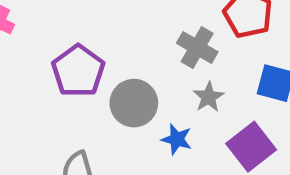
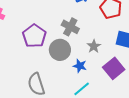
gray cross: (197, 47) -> (70, 27), moved

